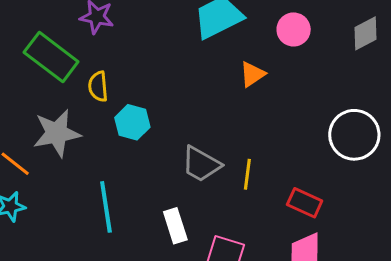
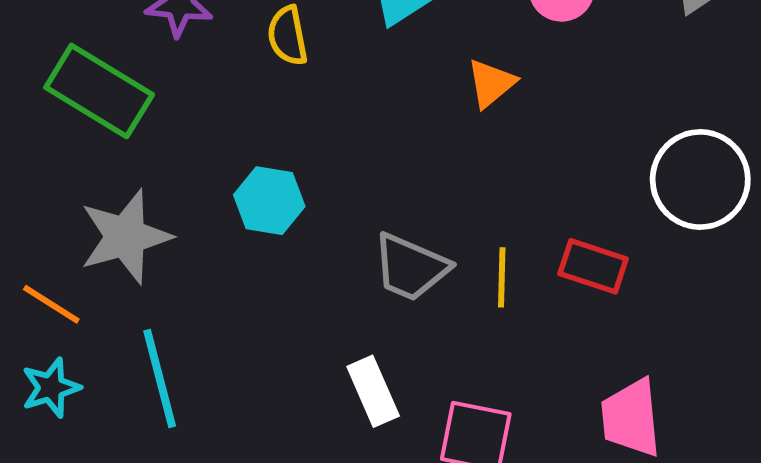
yellow semicircle: (98, 86) -> (288, 36), moved
red rectangle: (305, 203) -> (593, 266), moved
cyan line: (106, 207) -> (160, 379), moved

